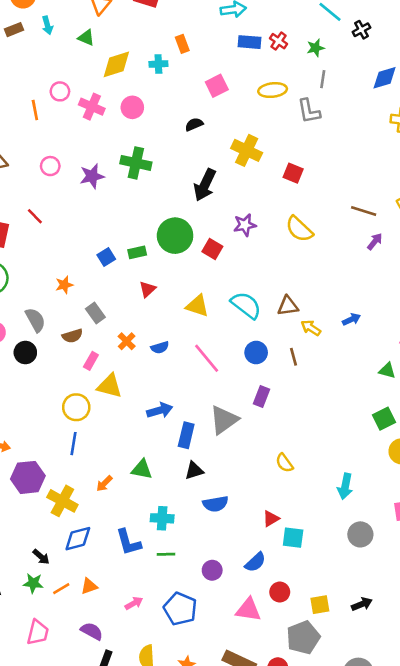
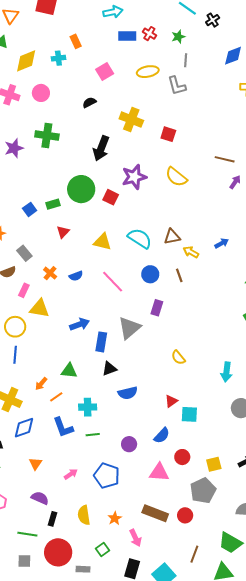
purple star: (245, 225) -> (134, 177), size x1.4
orange triangle: (89, 586) -> (35, 464), turned -32
orange line: (61, 589) -> (56, 397), moved

